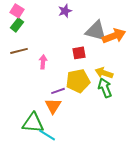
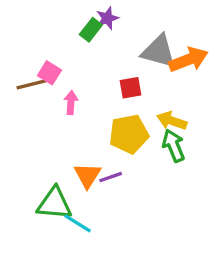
pink square: (17, 11) -> (49, 73), moved
green rectangle: (17, 25) -> (91, 30), moved
purple line: (58, 91) -> (111, 177), moved

